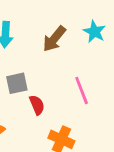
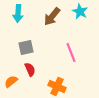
red semicircle: (37, 105) -> (30, 69), moved

